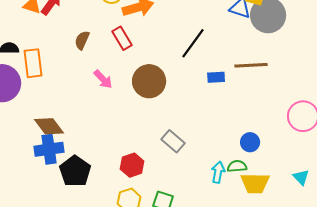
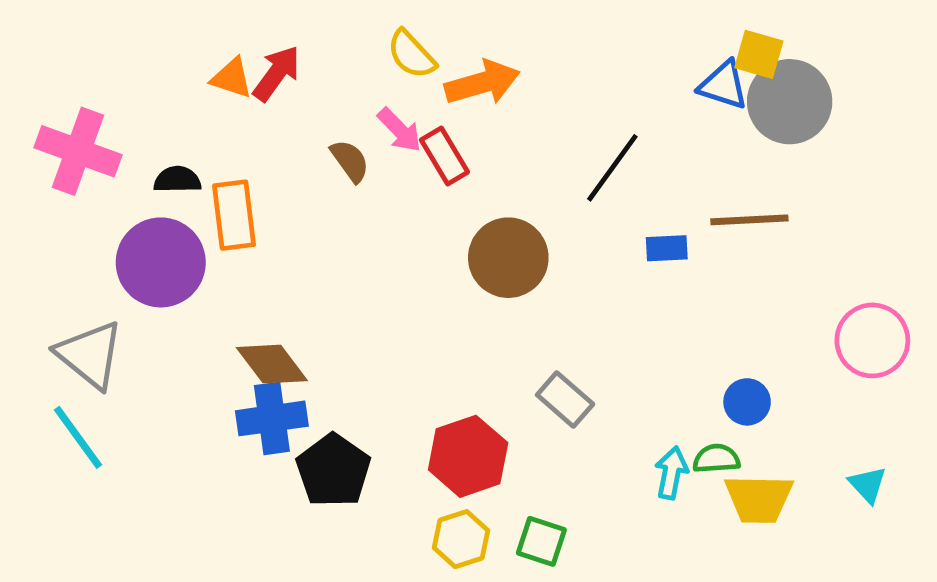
brown semicircle: (82, 40) -> (350, 161), turned 120
pink arrow: (103, 79) -> (400, 130), moved
red hexagon: (132, 165) -> (468, 456), size x1.4

